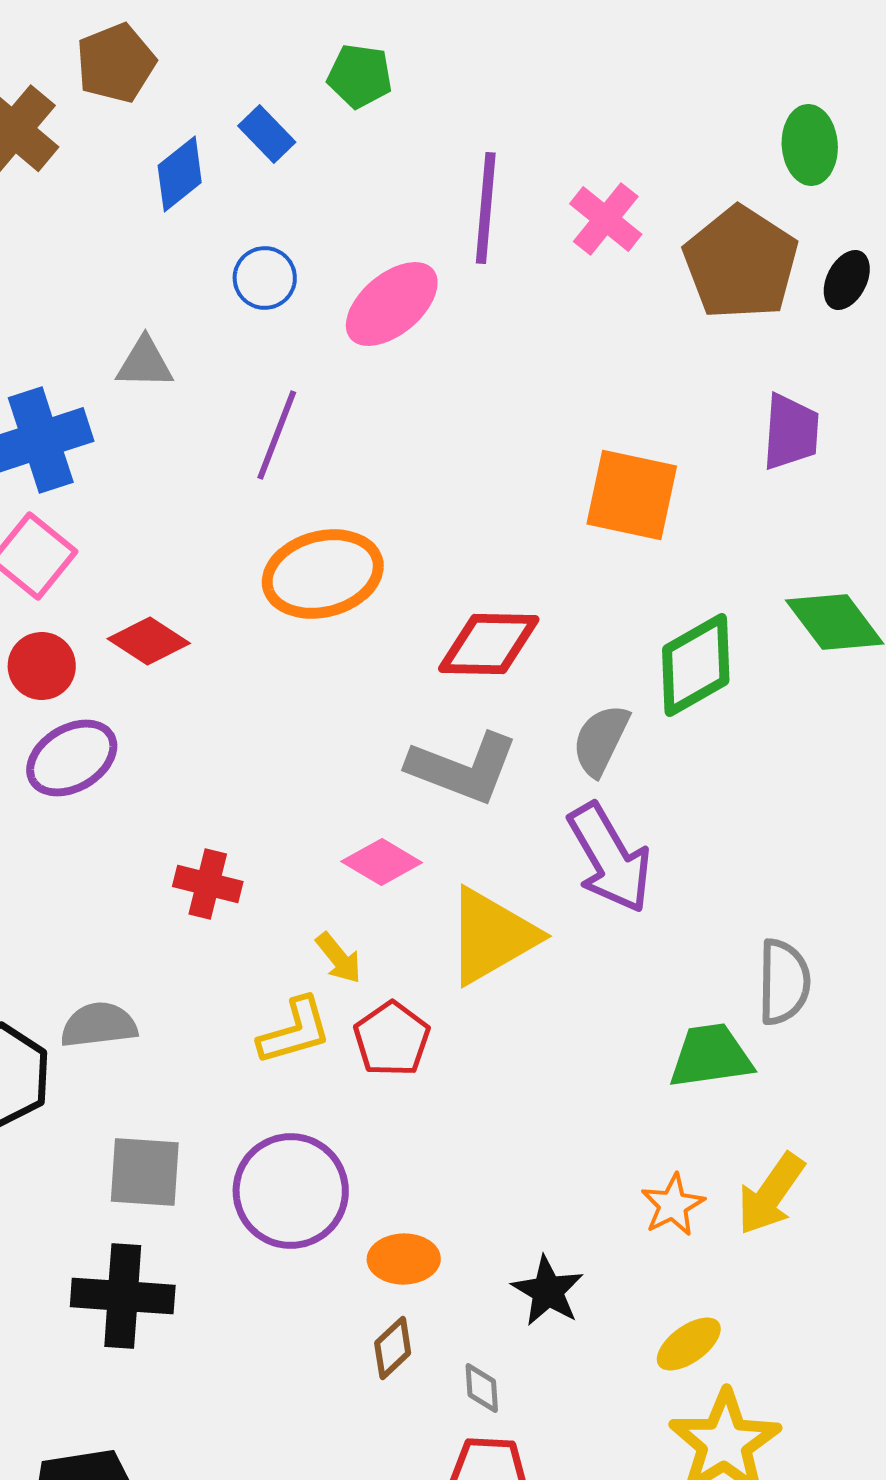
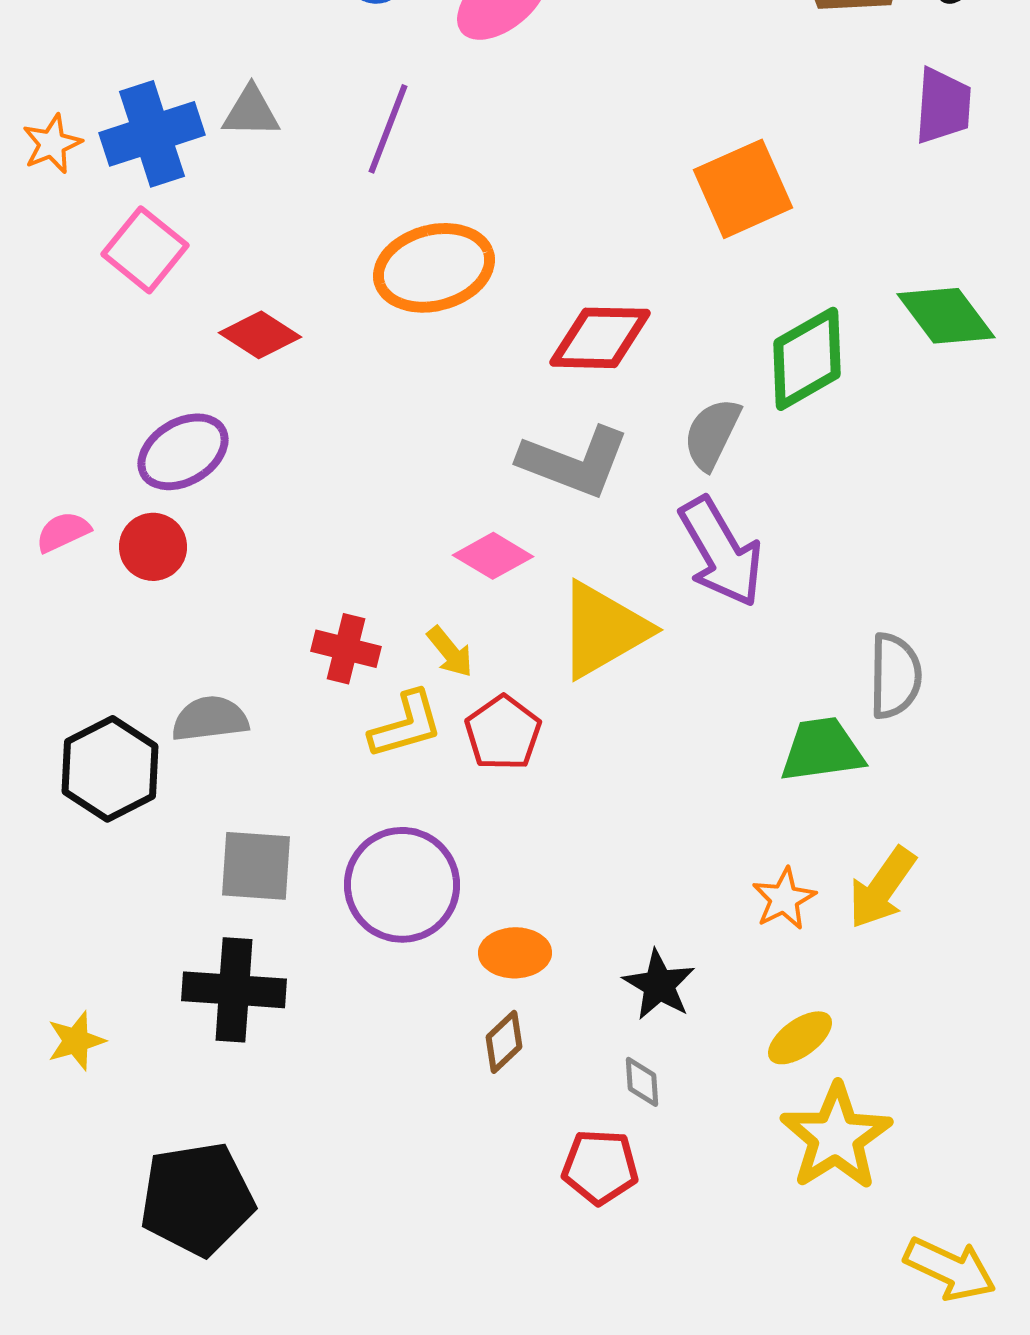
gray triangle: (145, 363) -> (251, 112), moved
purple trapezoid: (791, 432) -> (943, 106), moved
orange square: (632, 495) -> (743, 189), turned -36
red circle: (42, 666) -> (153, 547), moved
red cross: (208, 884) -> (346, 649), moved
gray diamond: (482, 1388) -> (642, 1082), moved

